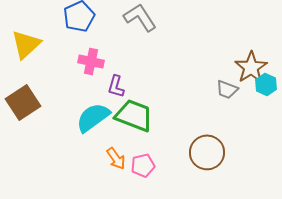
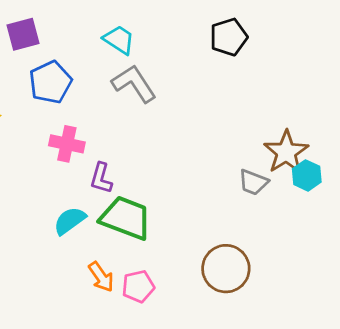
cyan semicircle: (93, 117) -> (70, 221), size x0.7

